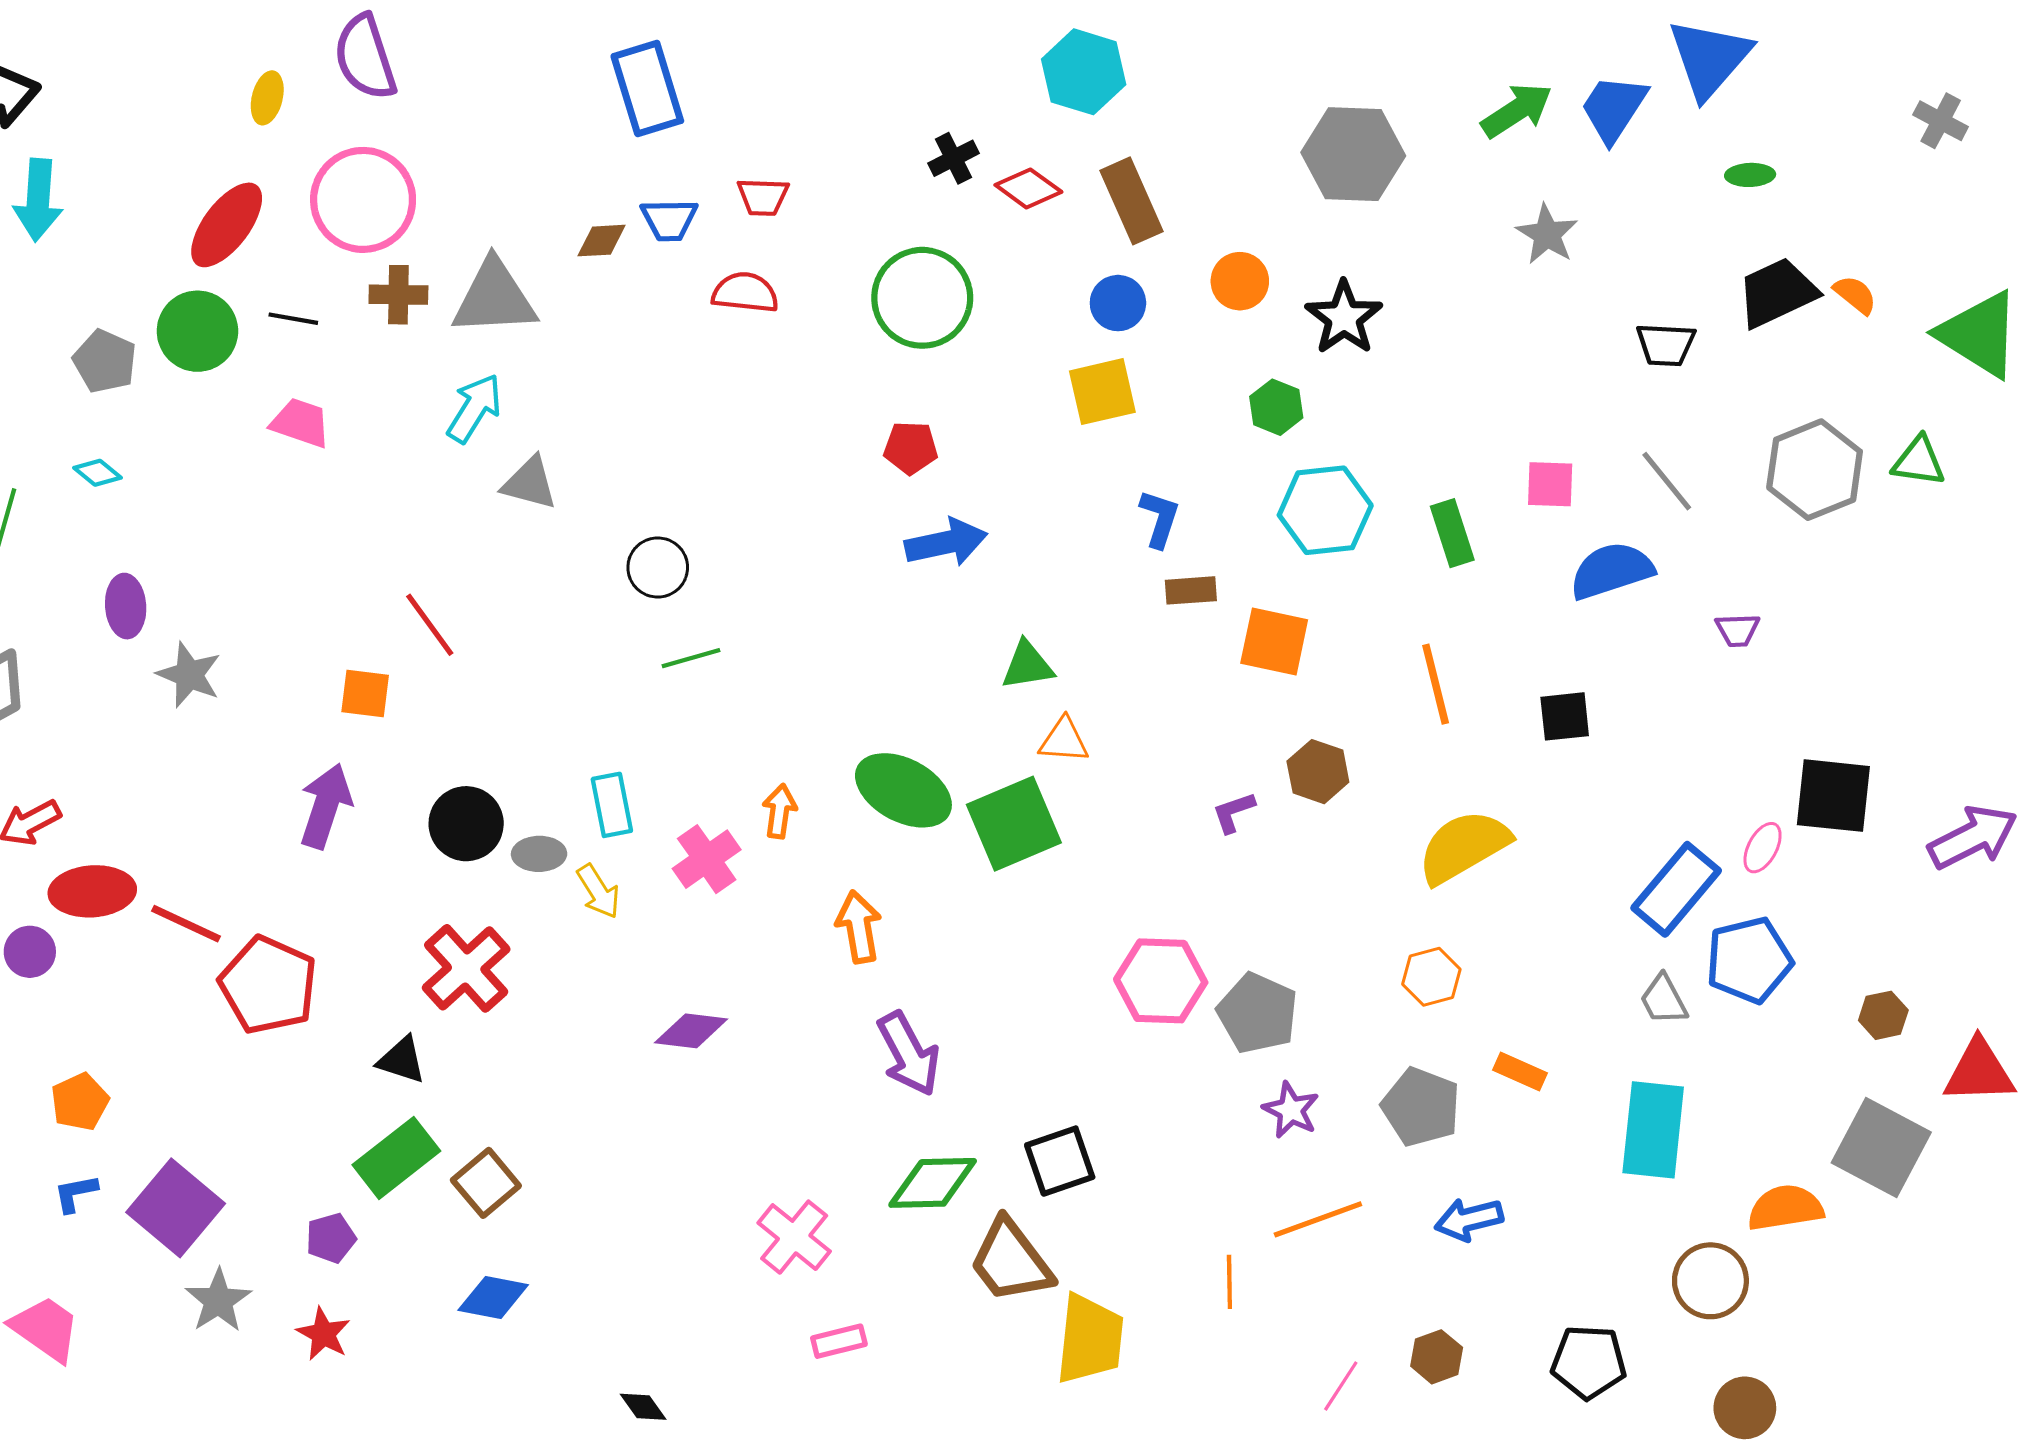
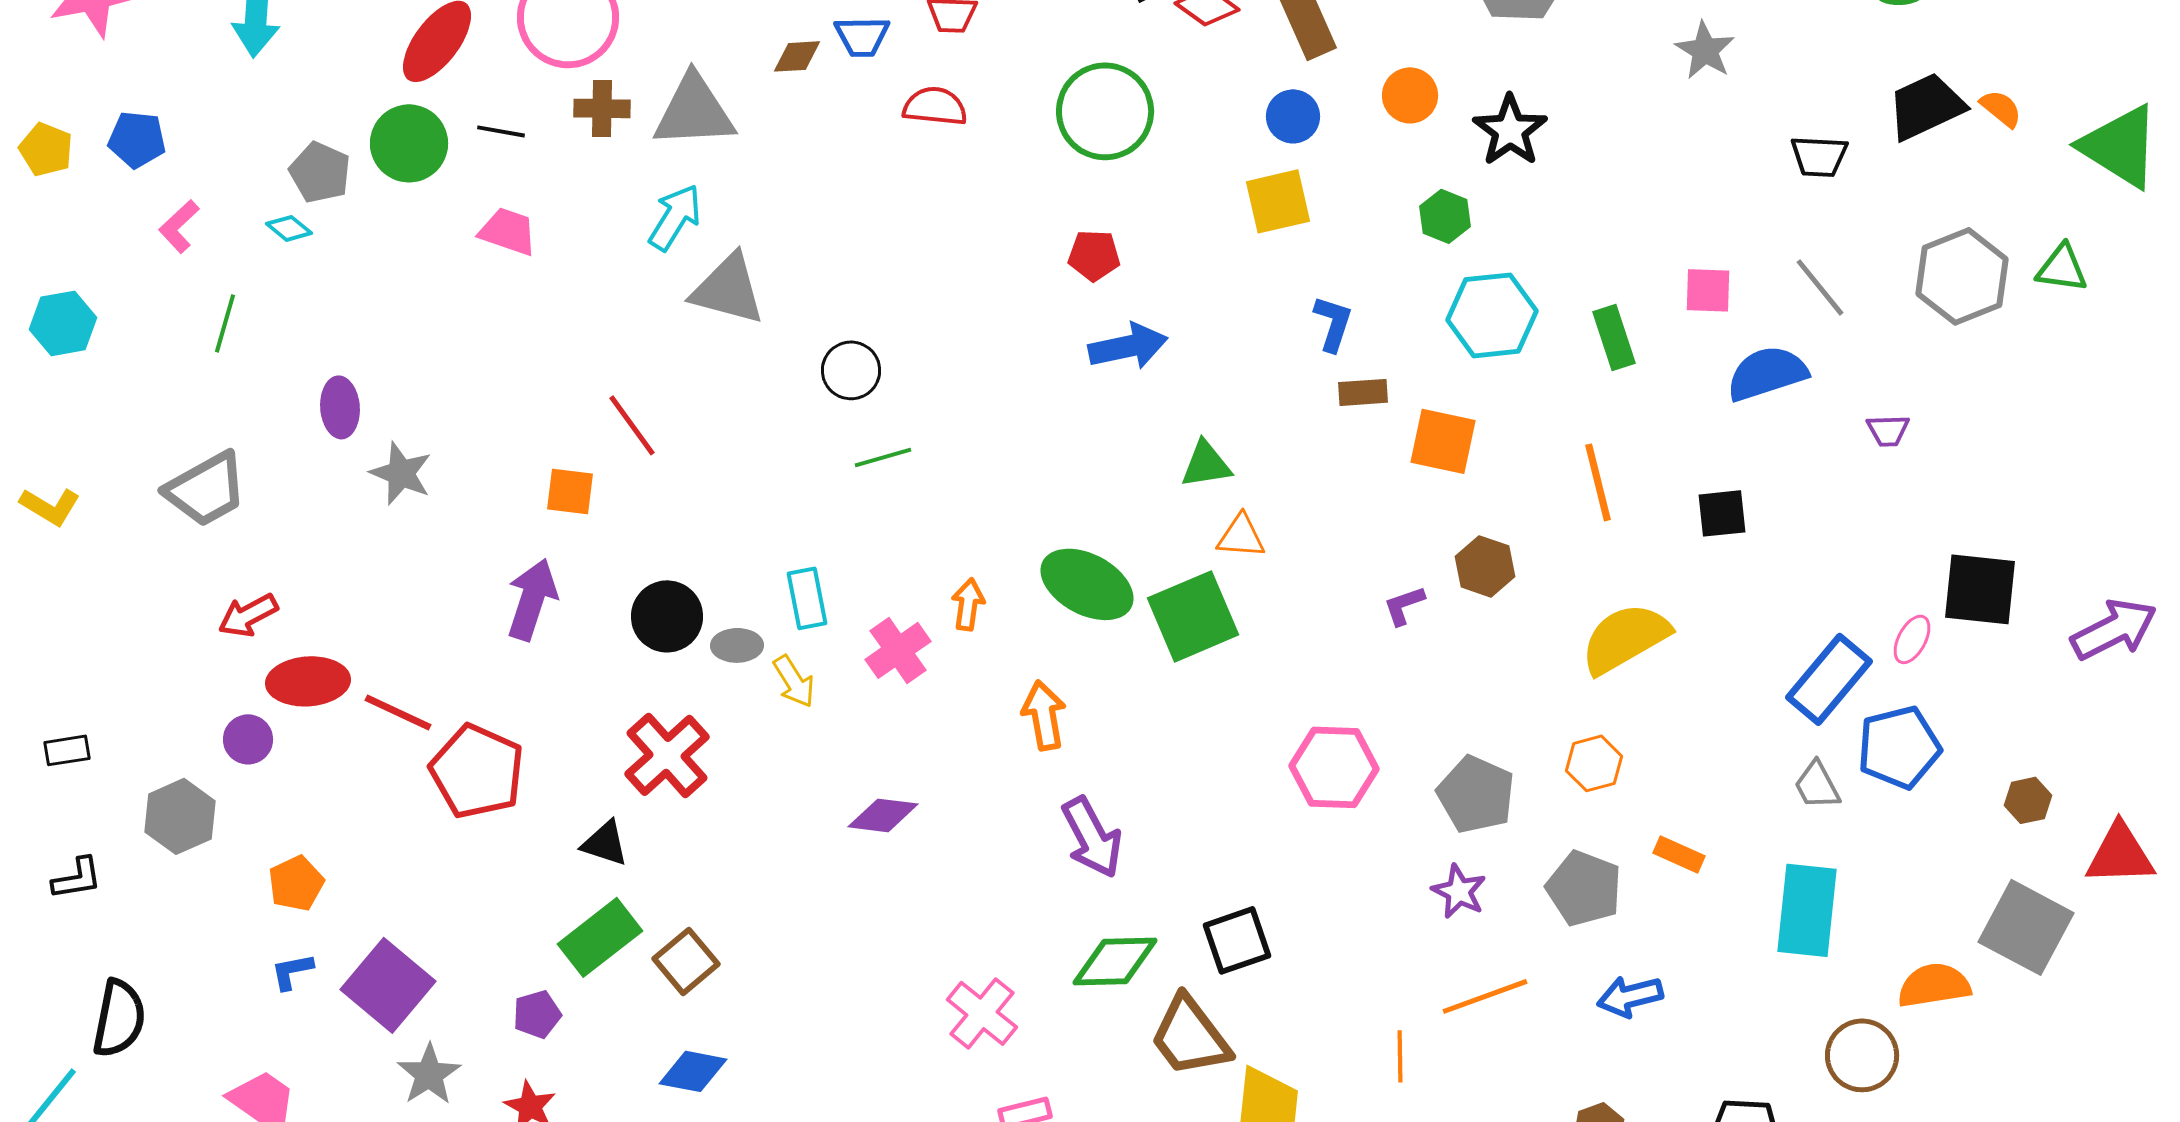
cyan diamond: (98, 473) -> (289, 228), moved
gray triangle: (530, 483) -> (728, 289), size x1.4
gray pentagon: (1258, 1013) -> (1476, 794), moved

